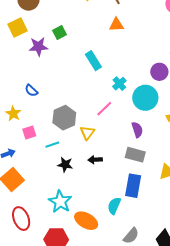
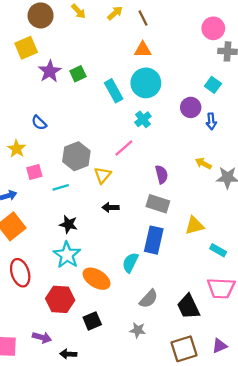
green square: (59, 33) -> (78, 74), moved
purple star: (38, 47) -> (50, 71), turned -30
cyan circle: (145, 98) -> (146, 83), moved
black star: (65, 165) -> (68, 224), moved

